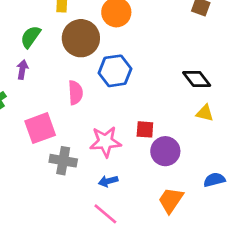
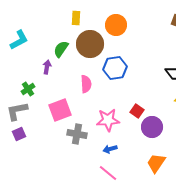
green semicircle: (31, 37) -> (61, 49), moved
red square: (145, 129) -> (137, 111), turned 32

